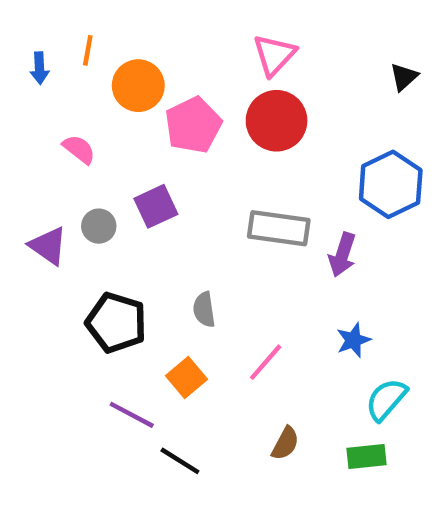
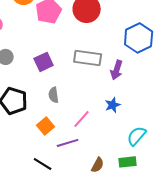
purple square: (156, 206) -> (44, 62), moved
blue star: (353, 340) -> (113, 105), moved
purple line: (132, 415) -> (68, 143), moved, turned -45
brown semicircle: (285, 443) -> (98, 165), moved

